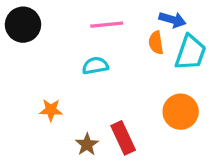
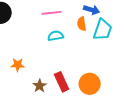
cyan semicircle: (95, 66) -> (56, 36), moved
orange circle: (181, 112) -> (90, 84), moved

